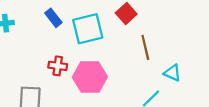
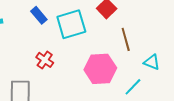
red cross: (58, 66) -> (45, 60), turned 30
pink hexagon: (90, 77) -> (100, 69), moved

